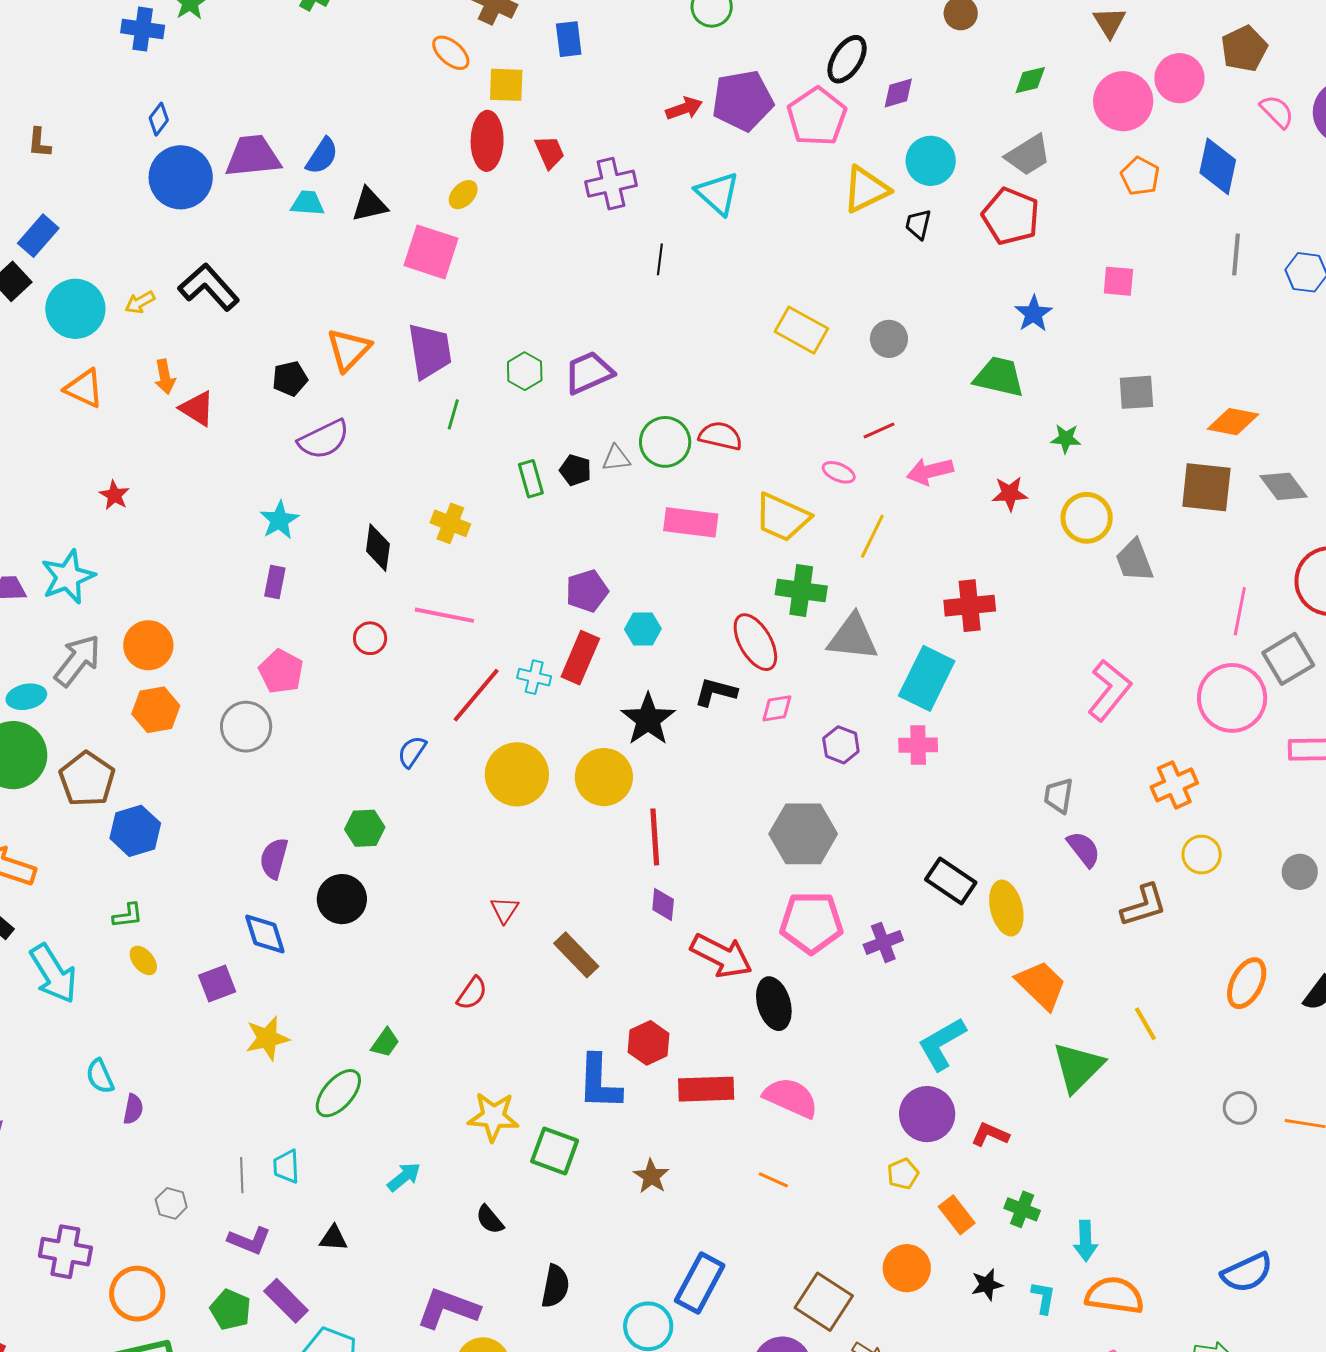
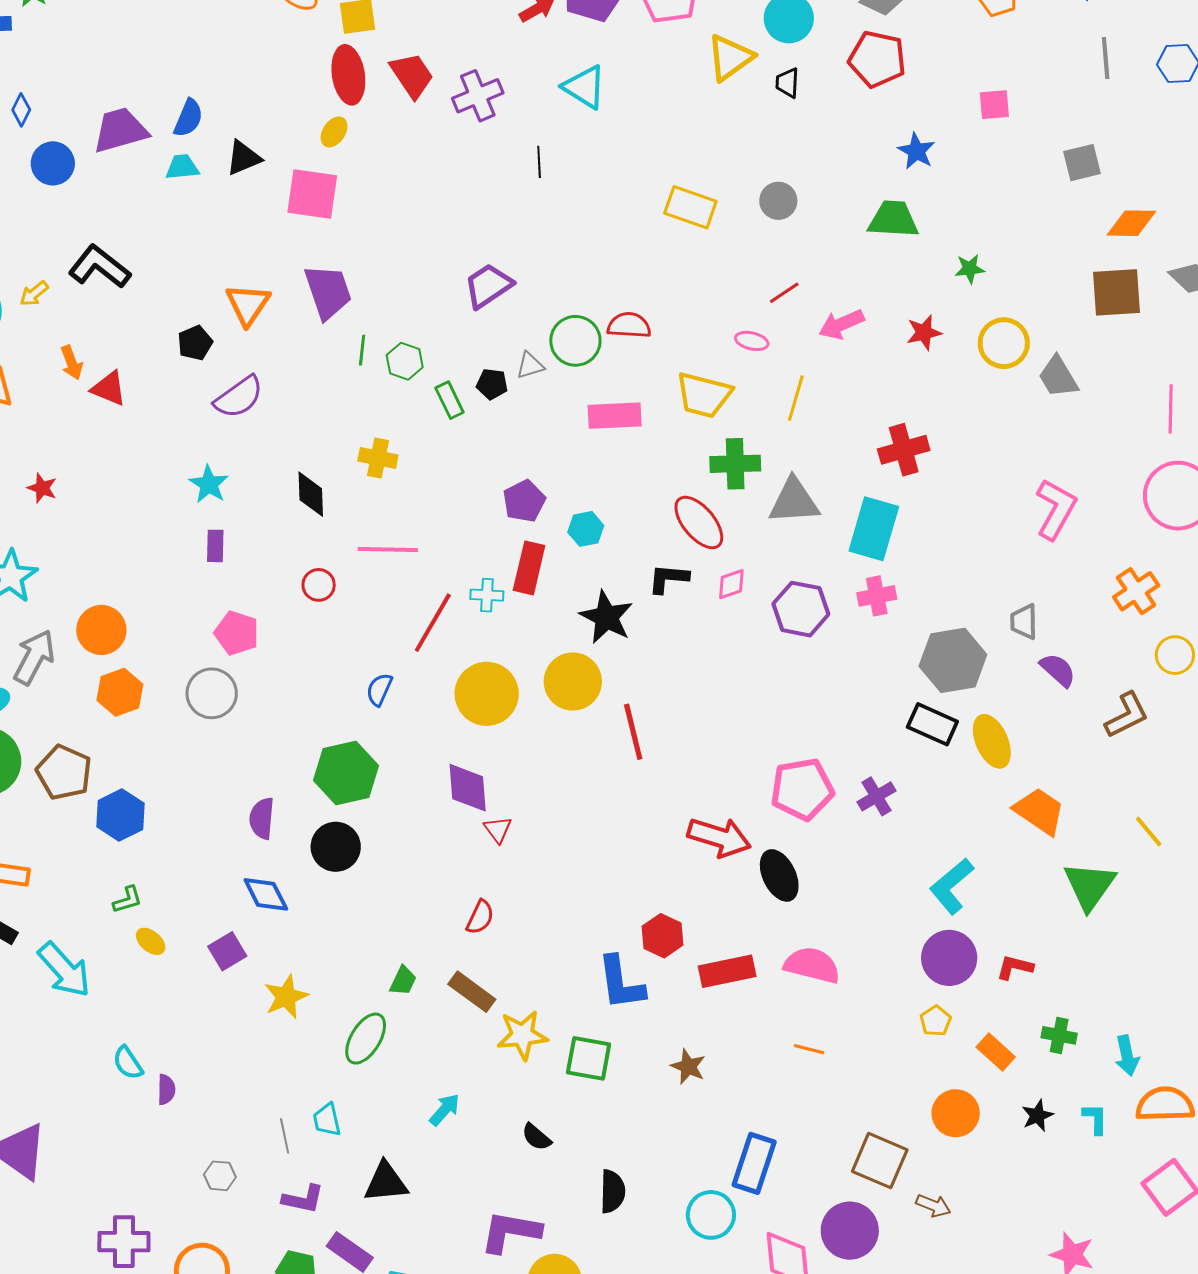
red trapezoid: (550, 152) -> (412, 75), size x1.4
blue circle: (181, 177) -> (53, 163), size x0.7
green hexagon: (525, 371) -> (405, 361), moved
gray square: (1136, 392) -> (1082, 163), moved
purple hexagon: (841, 745) -> (801, 609), size x1.5
green hexagon: (365, 828) -> (346, 773), size x1.6
gray hexagon: (803, 834) -> (953, 660), moved
purple diamond: (663, 904) -> (468, 788), moved, size x1.6
brown rectangle: (576, 955) -> (472, 992), moved
black triangle: (334, 1238) -> (386, 1182), size x1.6

